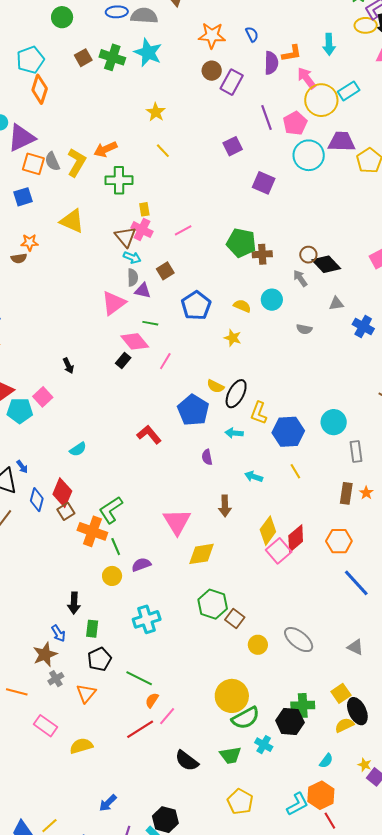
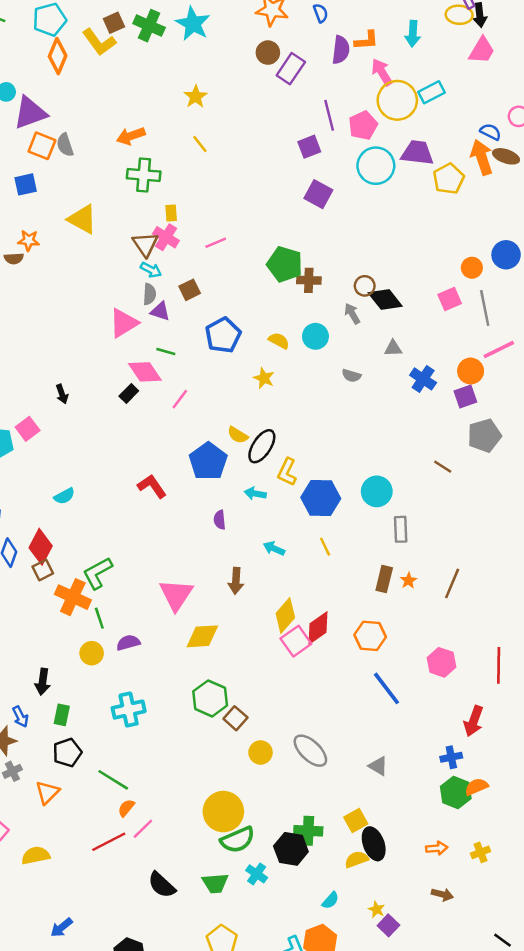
purple square: (233, 146) -> (309, 147), moved
yellow L-shape: (76, 162) -> (99, 42), moved, turned 108

